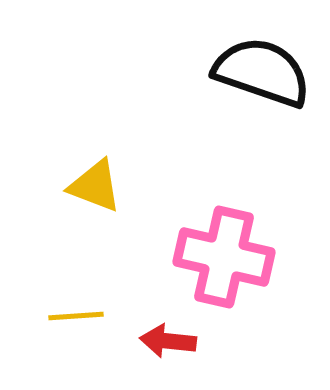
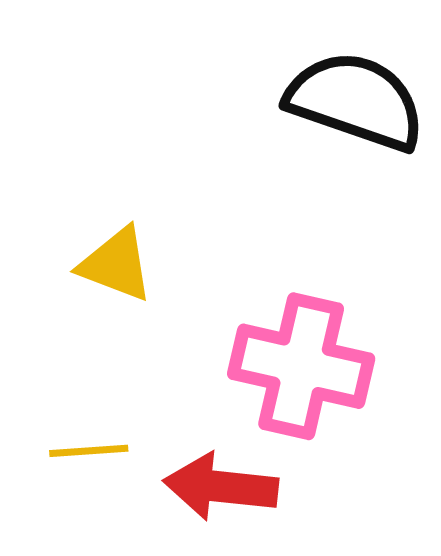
red arrow: (168, 341) -> (221, 487), size x1.4

